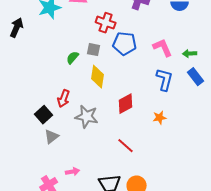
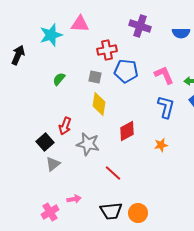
red cross: (106, 23) -> (107, 50), turned -30
green semicircle: (73, 58) -> (59, 79), moved
red line: (126, 146) -> (113, 173), moved

